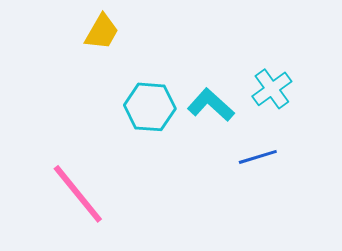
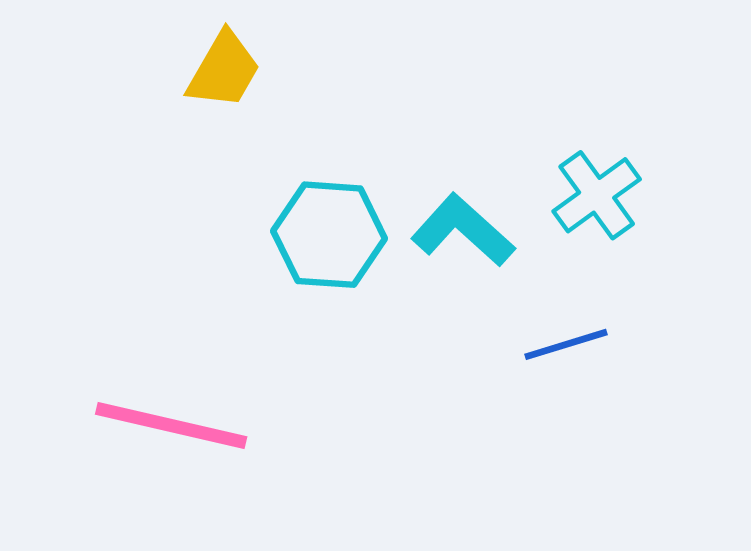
pink line: (78, 194) -> (171, 426), turned -38

